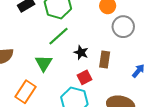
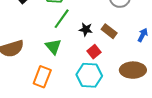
brown rectangle: (105, 60) -> (109, 31), turned -49

